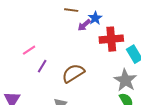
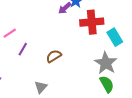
brown semicircle: (73, 73) -> (54, 56), size x0.7

